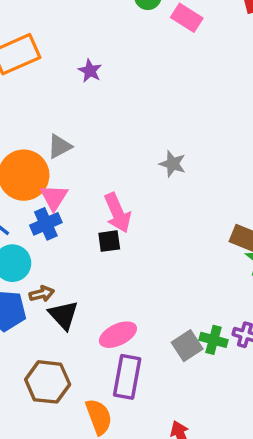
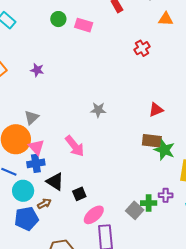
blue cross: (46, 224) -> (36, 163), turned 30
black square: (109, 241) -> (79, 194), moved
black triangle: (63, 315) -> (55, 182), moved

